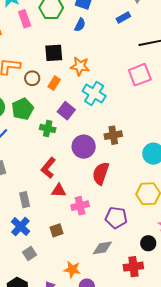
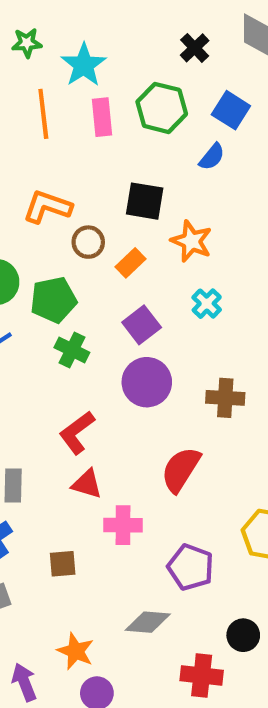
cyan cross: (94, 93) -> (207, 304), size x0.6
green cross: (48, 129) -> (72, 350), moved
purple circle: (84, 147) -> (147, 382), moved

